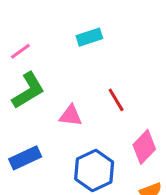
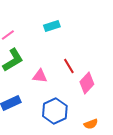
pink diamond: (144, 147) -> (87, 83), moved

